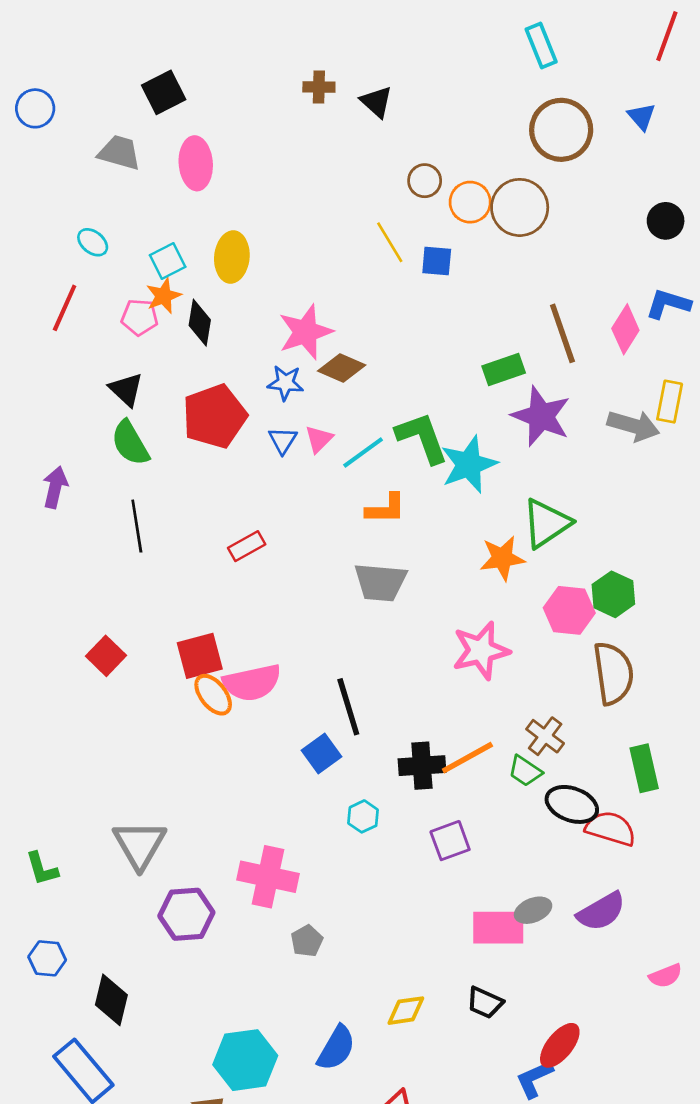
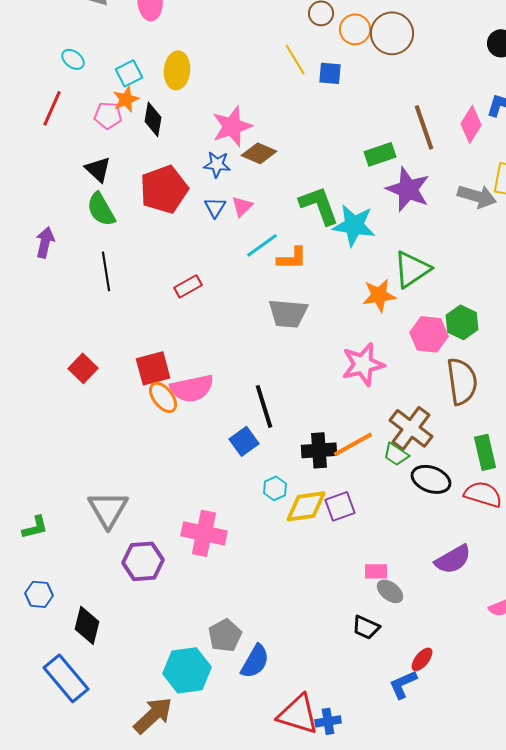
cyan line: (363, 452) -> (262, 245), moved
cyan star: (469, 464) -> (354, 225), turned 30
brown cross: (545, 736) -> (411, 428), size x1.5
red semicircle: (611, 829) -> (483, 494), moved
green L-shape: (42, 869) -> (35, 527), turned -88
gray ellipse: (533, 910) -> (390, 591), moved, turned 60
pink rectangle: (498, 928) -> (376, 571), size x0.6
gray pentagon: (307, 941) -> (225, 635), moved, size x1.4
yellow diamond: (406, 1011) -> (306, 506), moved, size x1.4
red ellipse: (560, 1045) -> (422, 659), size x0.7

